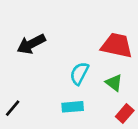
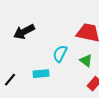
cyan rectangle: (73, 107) -> (41, 74), moved

